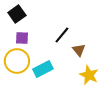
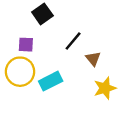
black square: (17, 14) -> (42, 14), moved
yellow star: (89, 75) -> (105, 88), turned 30

